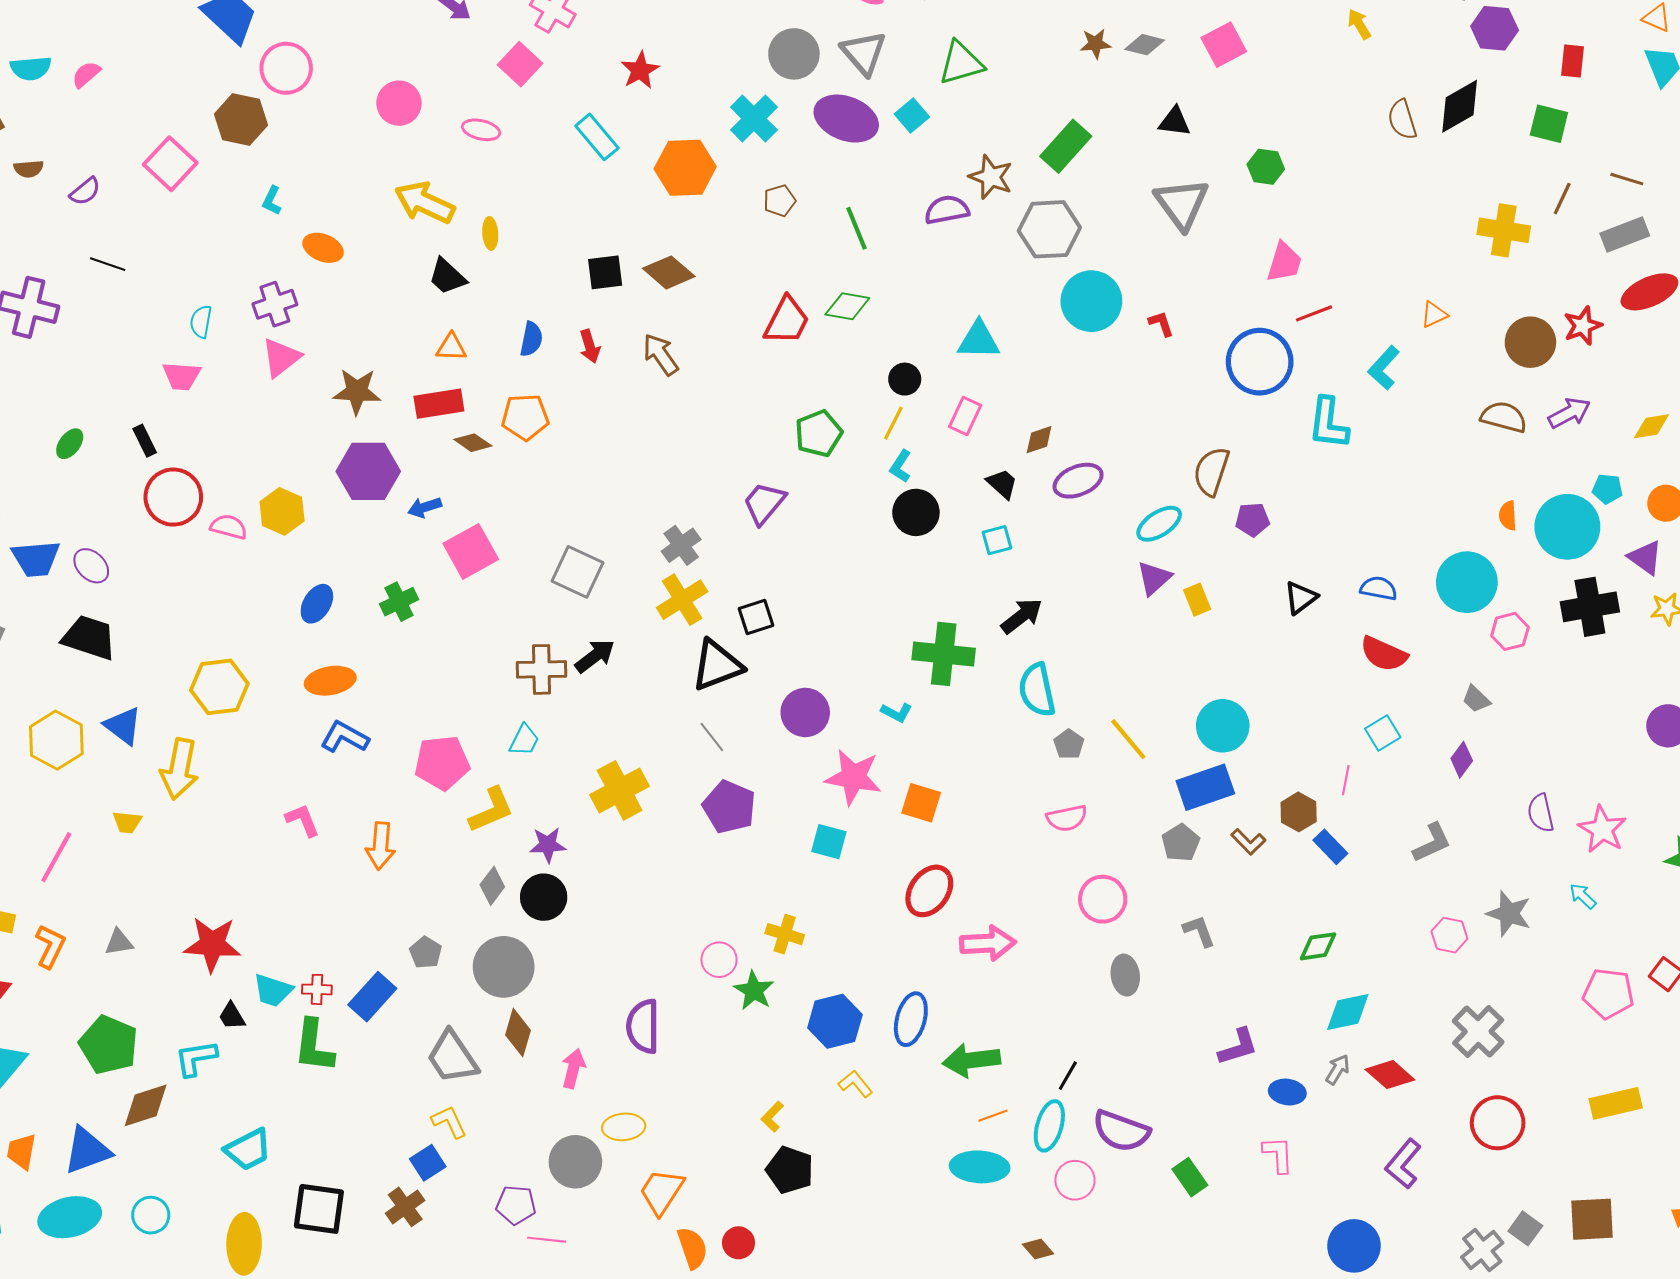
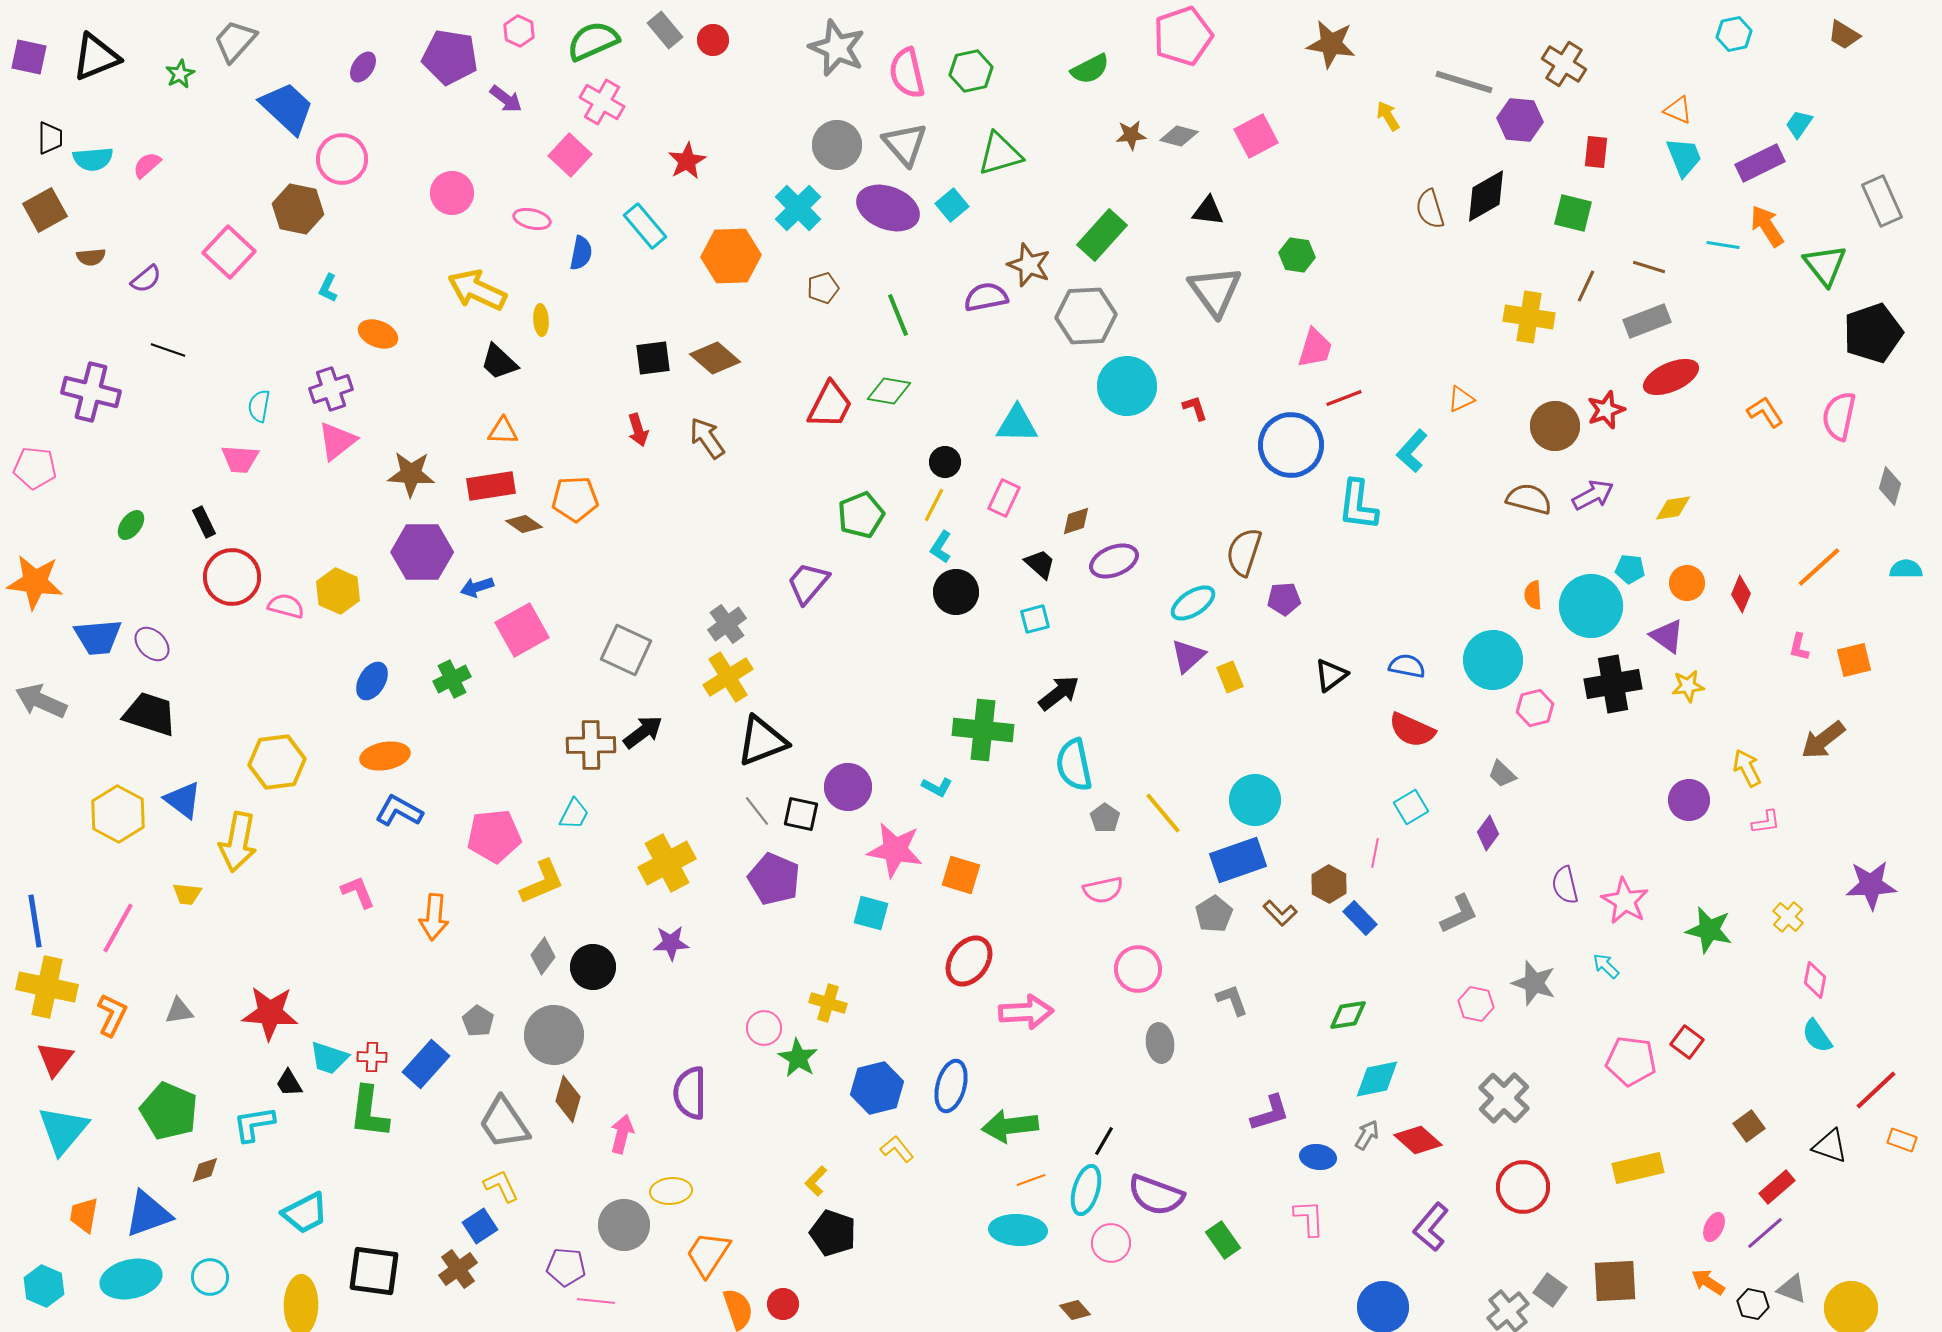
blue semicircle: (531, 339) -> (581, 253), moved
black square: (756, 617) -> (801, 814), moved, turned 30
purple star: (548, 845) -> (671, 943), moved
brown diamond: (146, 1105) -> (205, 1170), size x0.6

